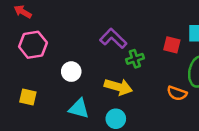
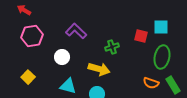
purple L-shape: (113, 38) -> (76, 31), moved
orange semicircle: (177, 93) -> (151, 83), moved
yellow square: (28, 97) -> (28, 77), turned 32

